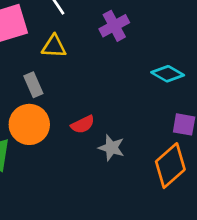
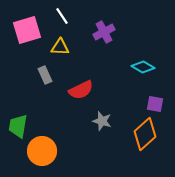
orange circle: (29, 124) -> (42, 151), moved
red semicircle: (83, 124) -> (81, 90), moved, size x1.4

